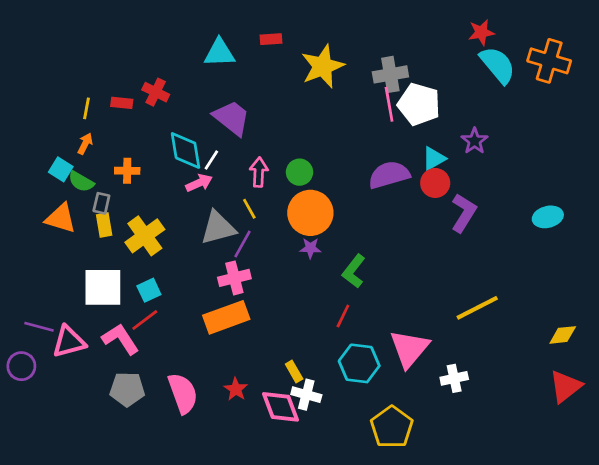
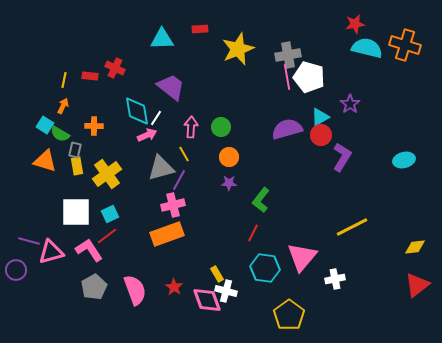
cyan semicircle: (498, 65) -> (367, 48), turned -36
orange circle: (310, 213) -> (229, 157), size x0.6
gray pentagon: (127, 389) -> (94, 287), turned -30

